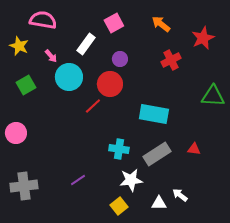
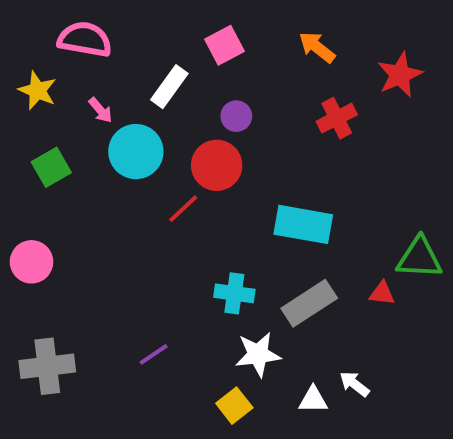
green triangle: (213, 96) -> (419, 258), moved

